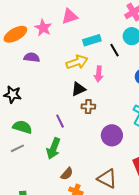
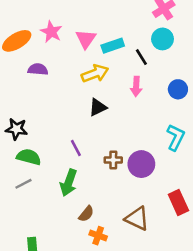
pink triangle: (70, 16) -> (86, 39), moved, turned -36
pink arrow: (99, 74) -> (136, 86), moved
black star: (13, 94) -> (16, 129), moved
brown cross: (88, 107) -> (113, 160), moved

